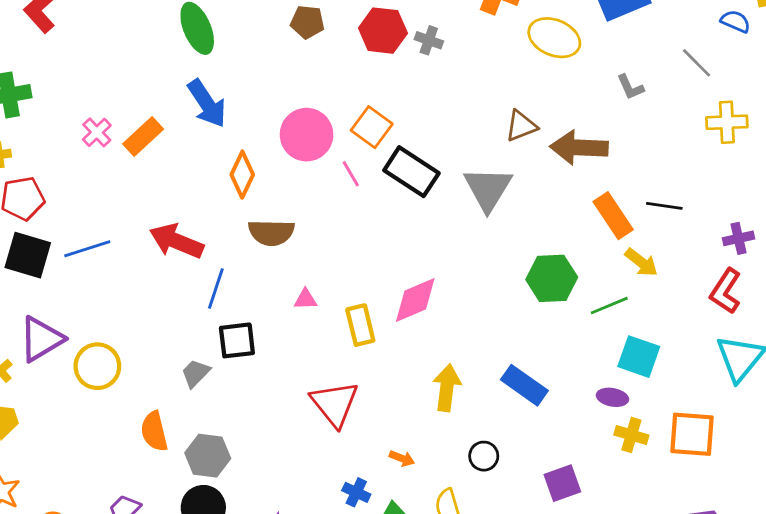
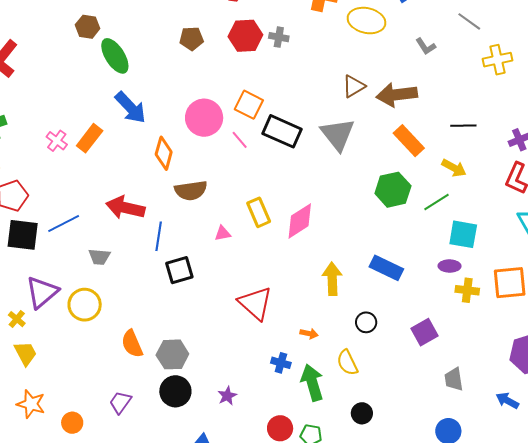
orange rectangle: (613, 216) -> (409, 141), moved
yellow rectangle: (360, 325) -> (259, 212), moved
gray trapezoid: (196, 373) -> (99, 257), moved, turned -120

